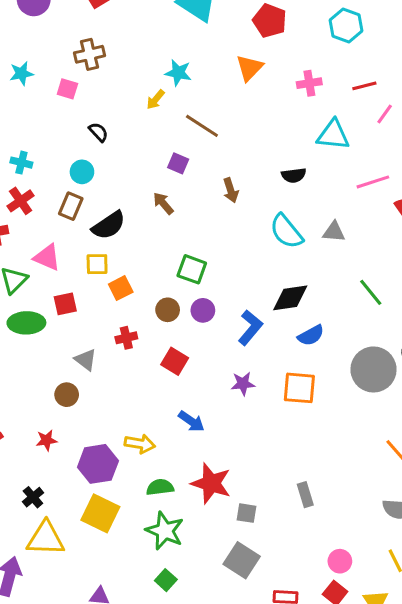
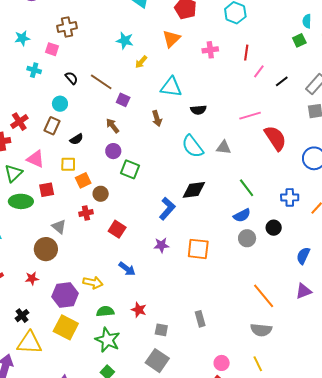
red line: (364, 86) -> (246, 53), turned -70
yellow arrow: (156, 100) -> (141, 62), moved
brown line: (202, 126) -> (101, 82), moved
cyan triangle: (333, 135) -> (171, 87), moved
cyan cross: (21, 163) -> (34, 70), moved
black semicircle: (109, 225) -> (76, 139), size x0.6
brown circle: (168, 310) -> (101, 194), moved
purple circle: (203, 310) -> (113, 151), moved
blue semicircle: (311, 335) -> (242, 215), moved
gray circle: (374, 369) -> (247, 238), size x0.6
brown circle: (67, 395) -> (46, 249), size x1.5
red star: (211, 483) -> (139, 310), size x0.6

